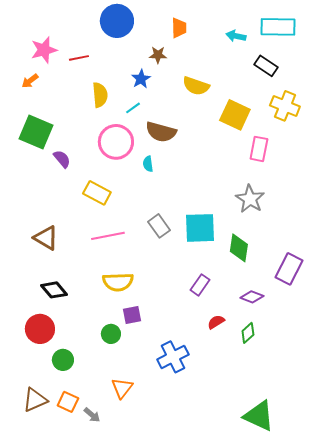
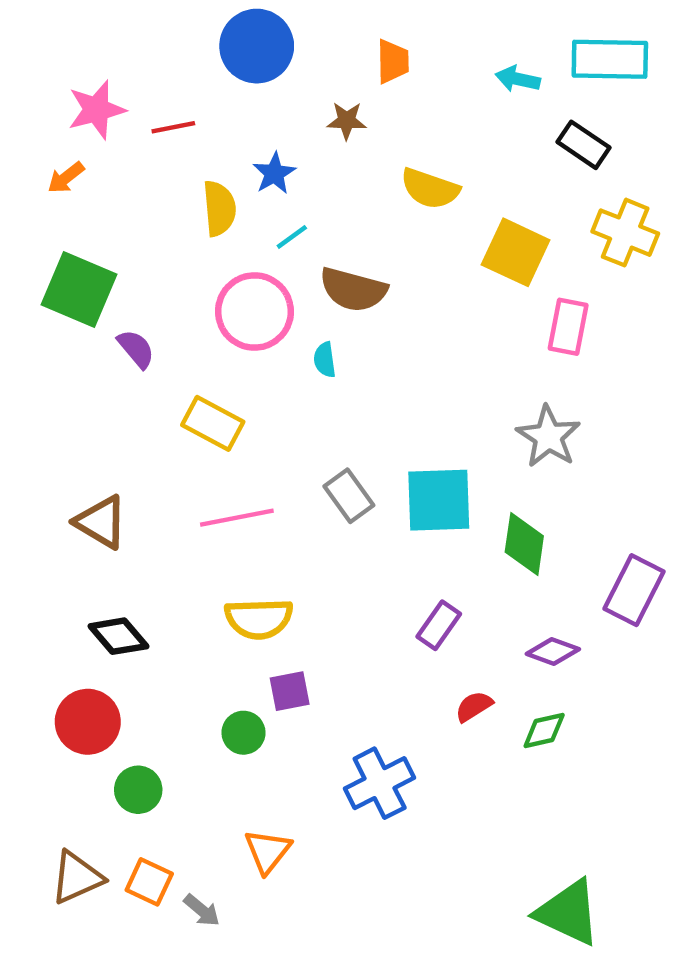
blue star: (141, 79) -> (274, 173), moved
green diamond: (248, 333) -> (544, 730), turned 30

